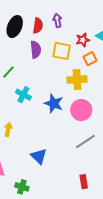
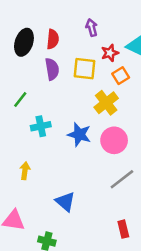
purple arrow: (57, 20) -> (92, 28), moved
yellow cross: (77, 80) -> (106, 103), turned -30
cyan cross: (23, 95) -> (41, 126), turned -35

